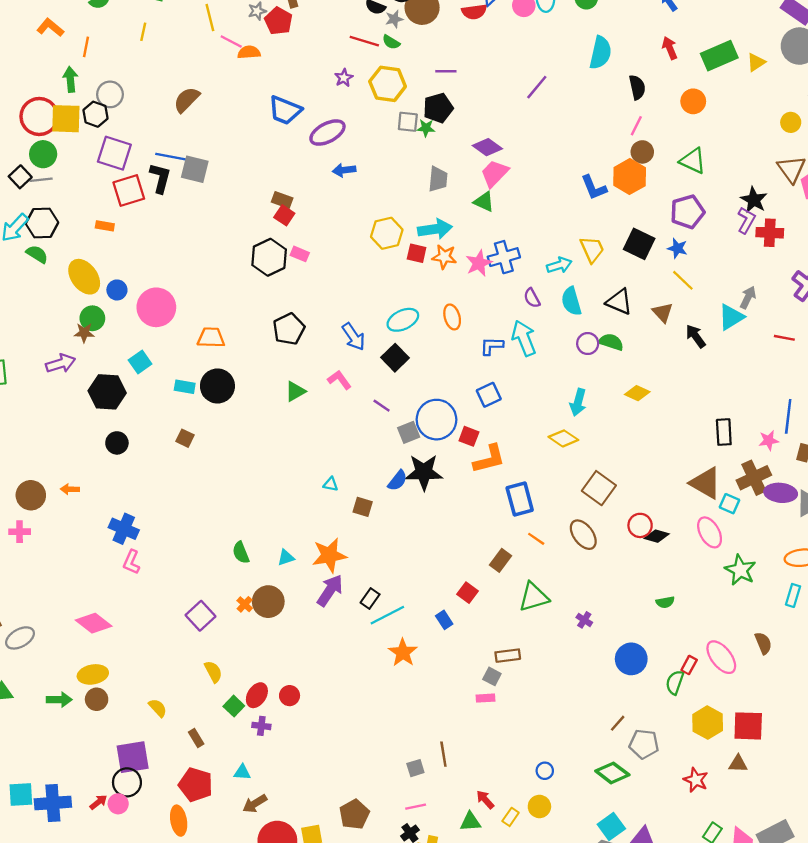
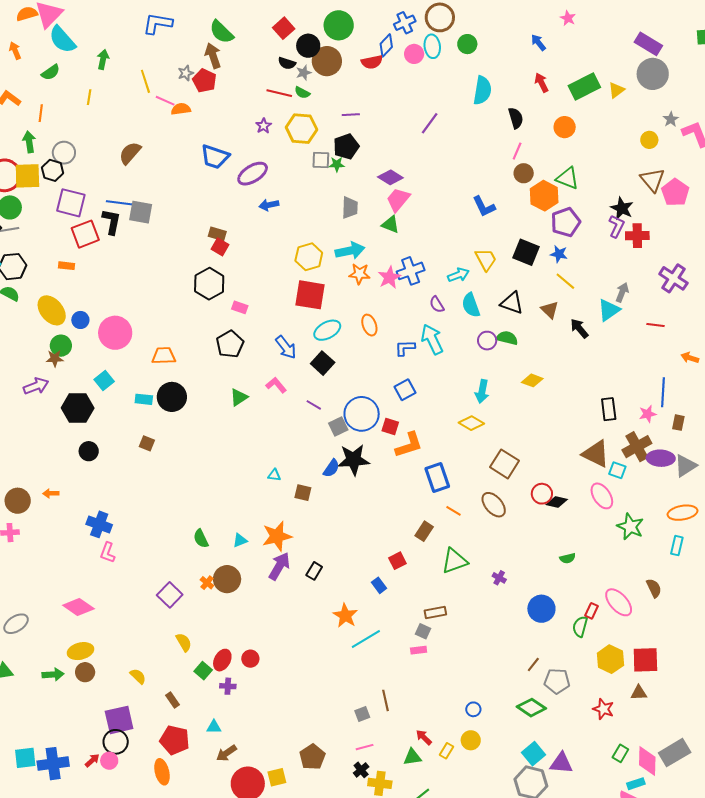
orange hexagon: (630, 177) -> (544, 196), moved
red square: (417, 253) -> (310, 295), moved, size x1.8
pink rectangle: (300, 254) -> (240, 307), moved
red square: (467, 593) -> (397, 561), turned 30
cyan line: (387, 615) -> (366, 639), moved

